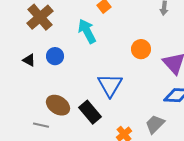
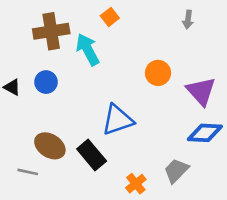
brown cross: (40, 17) -> (51, 31), moved, turned 32
blue triangle: (110, 85) -> (118, 120), turned 40

